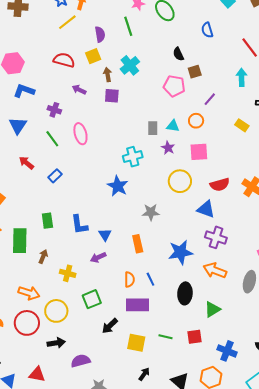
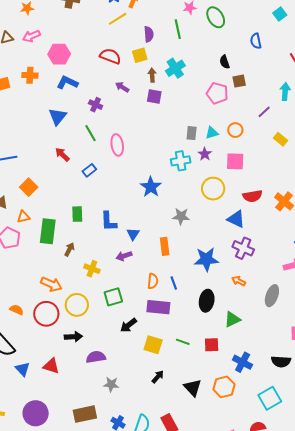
purple line: (210, 99) -> (264, 112), moved
cyan triangle: (173, 126) -> (212, 133), turned -32
pink ellipse: (80, 134) -> (117, 145), moved
cyan cross: (133, 157) -> (181, 161), moved
orange arrow: (215, 270) -> (239, 281), size x0.6

